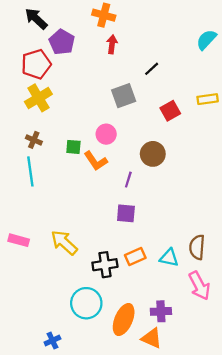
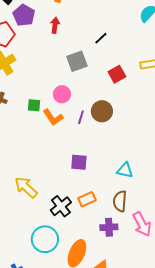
red arrow: (112, 44) -> (55, 25), moved
purple line: (128, 180) -> (81, 117), moved
brown semicircle: (197, 247) -> (120, 201), moved
cyan triangle: (169, 258) -> (125, 170), moved
black cross: (105, 265) -> (61, 206), turned -30
purple cross: (161, 311) -> (109, 227), moved

